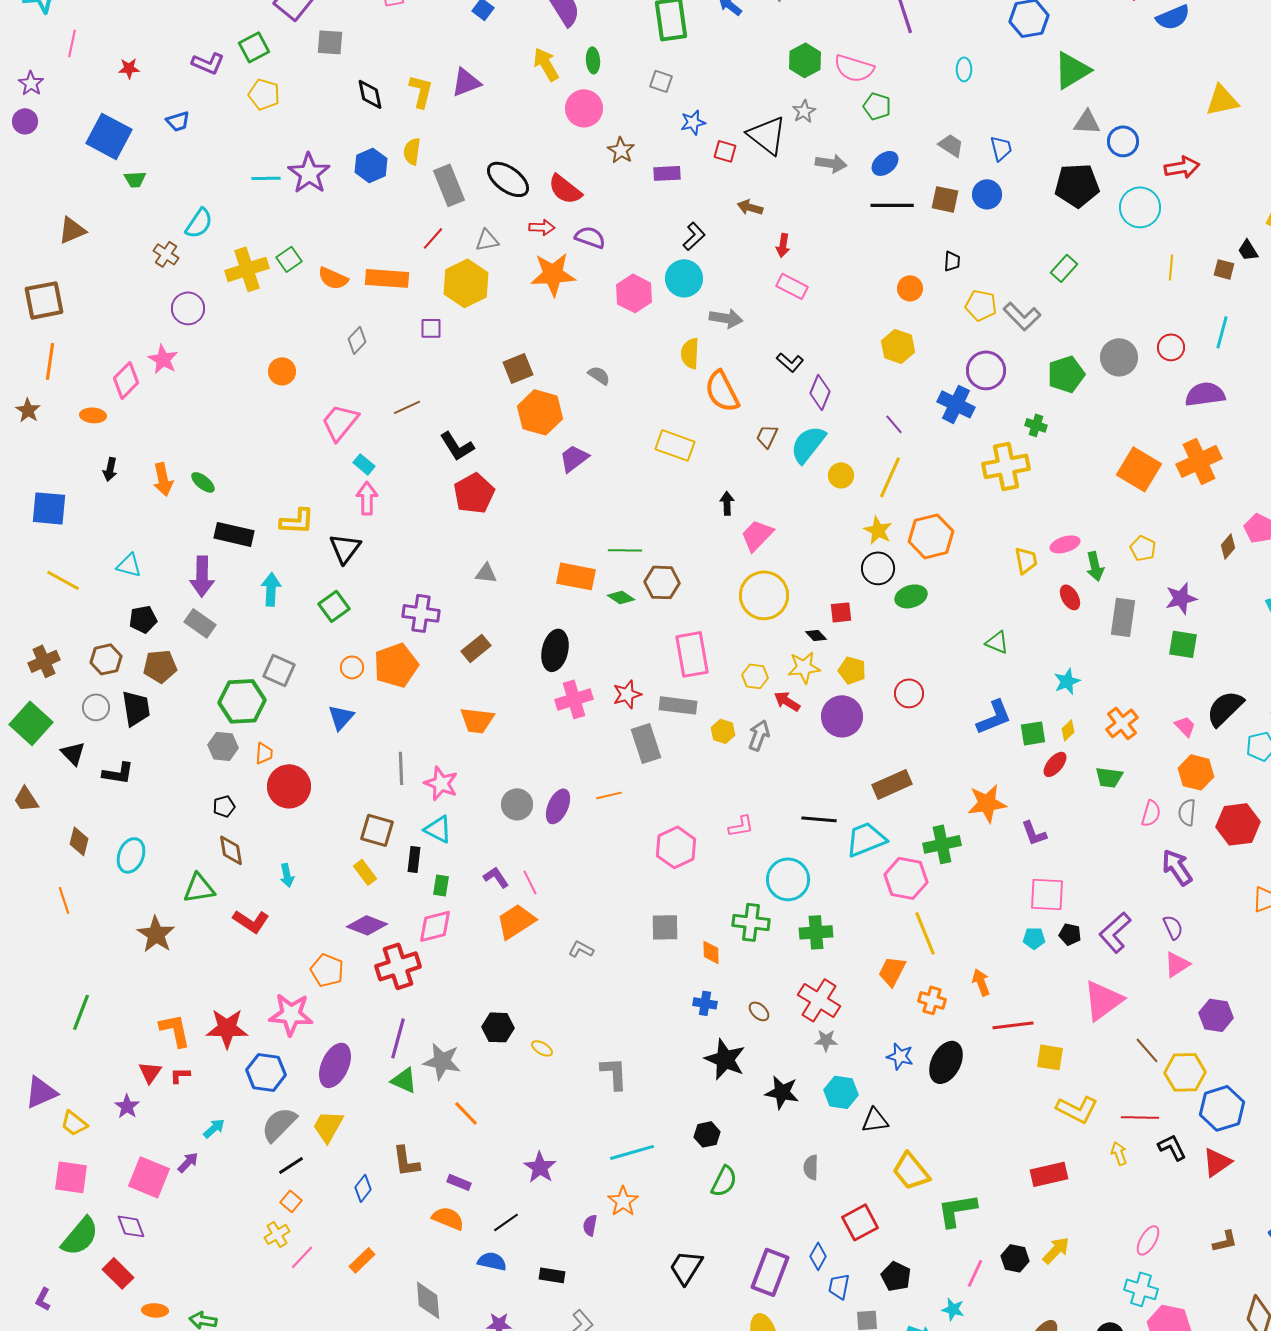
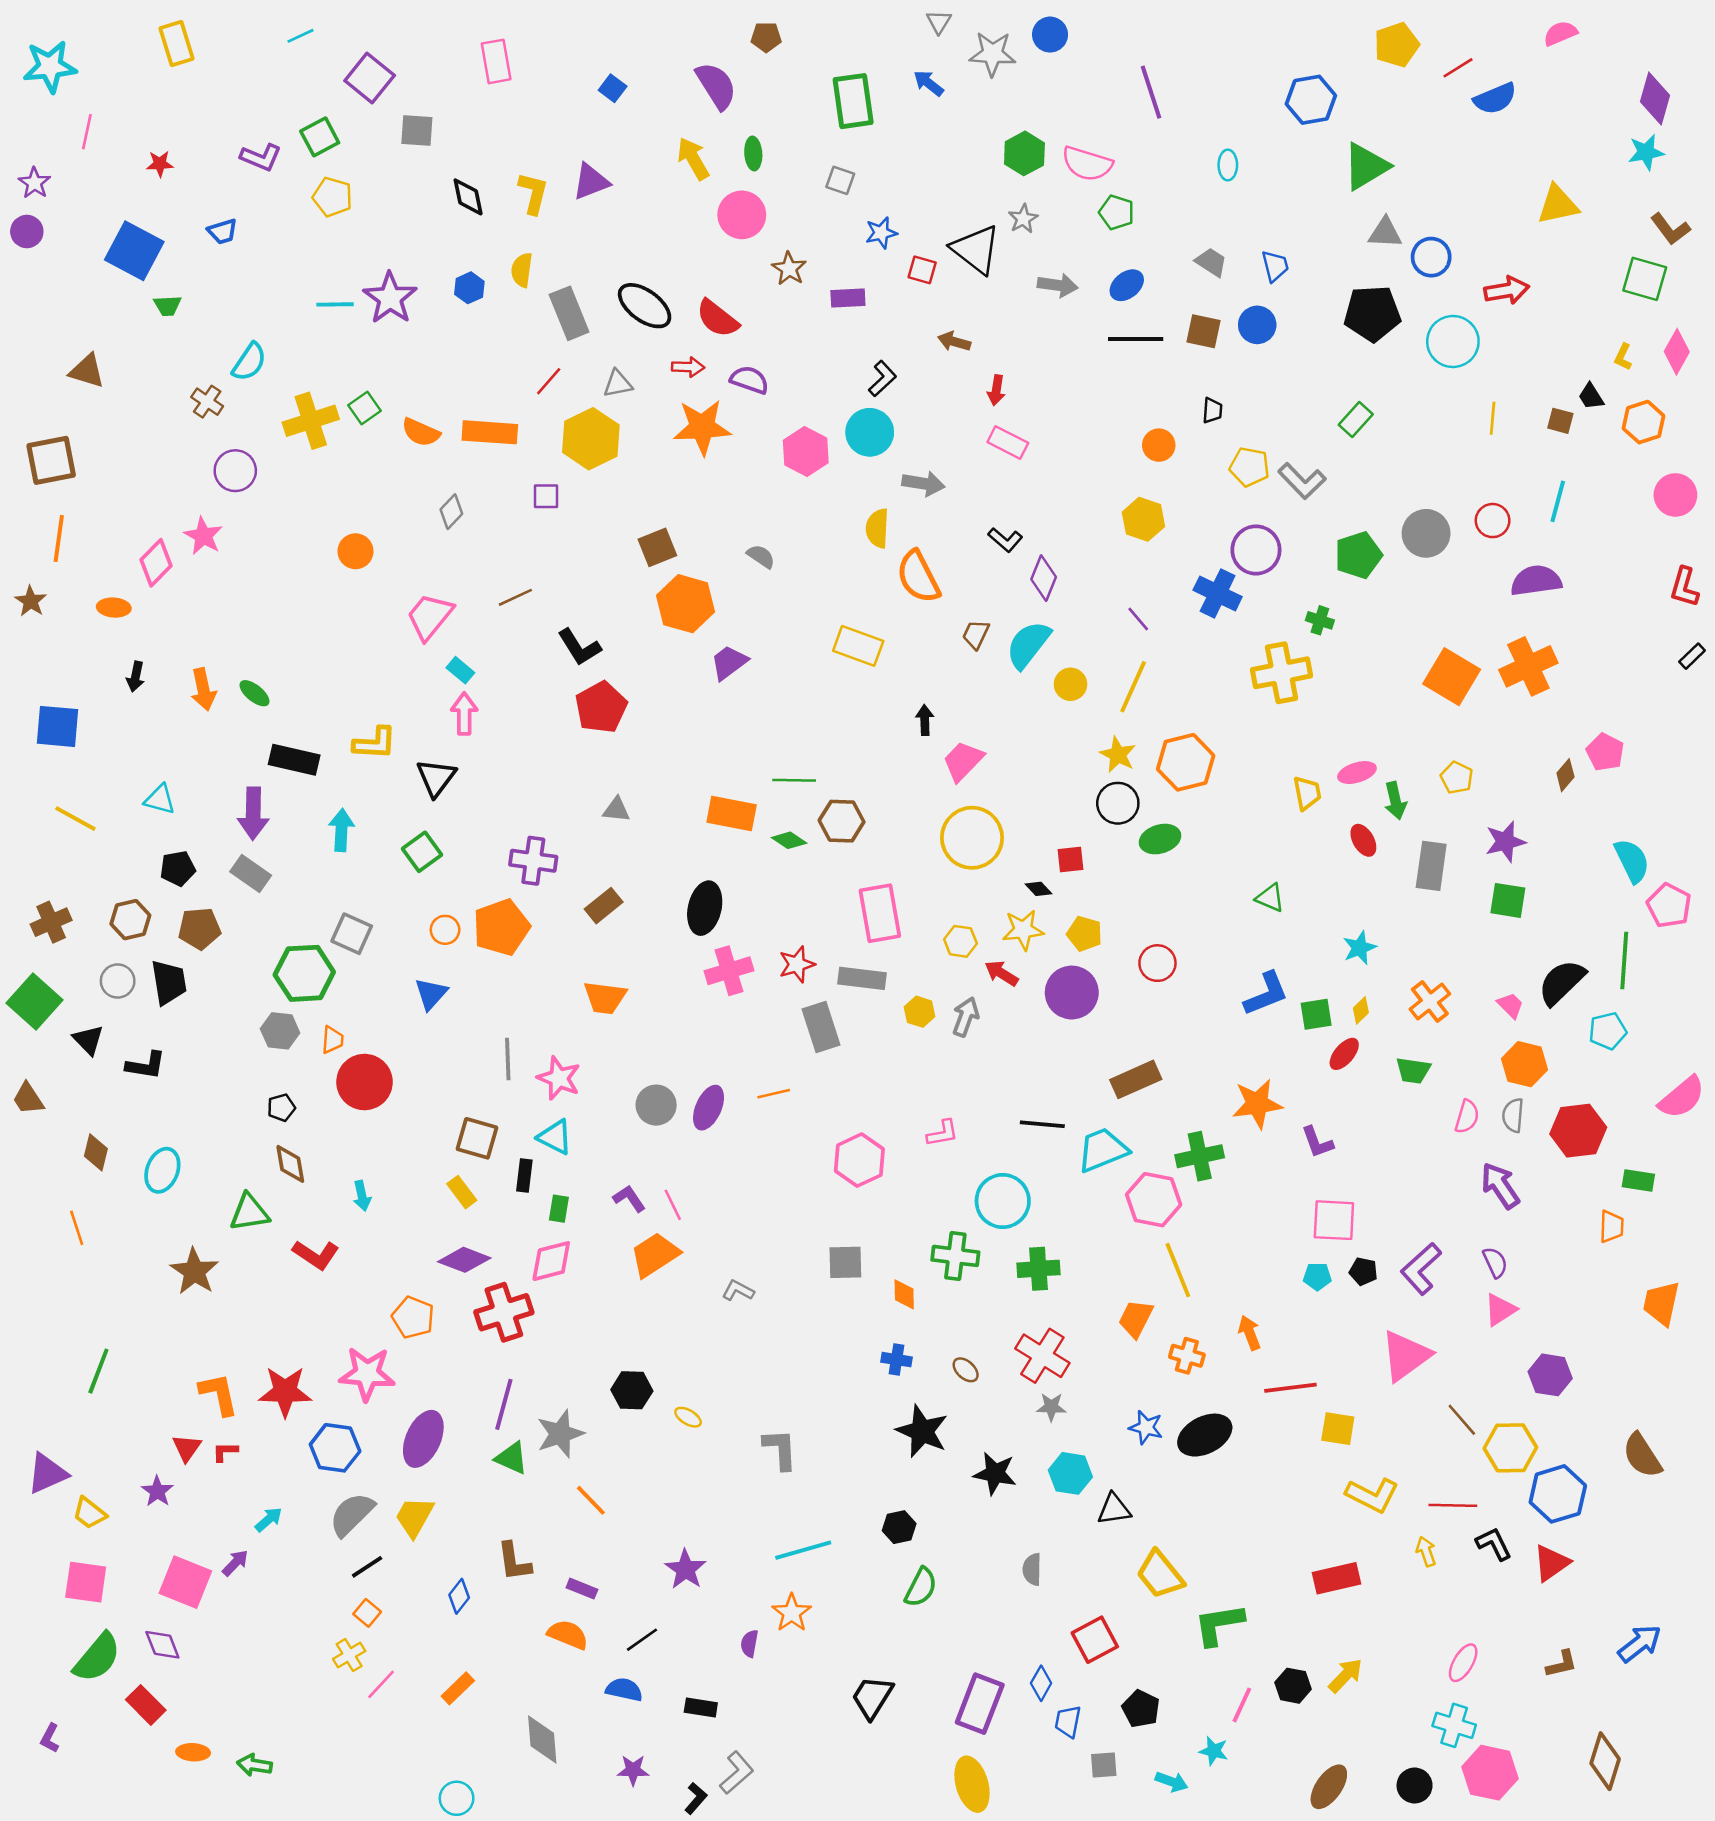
blue hexagon: (371, 165) -> (469, 288), size x0.7
brown triangle: (72, 230) -> (87, 371), turned 40
gray star: (442, 1061) -> (560, 1434), turned -30
black ellipse: (946, 1062) -> (1205, 1435), turned 36

